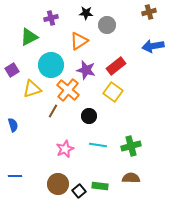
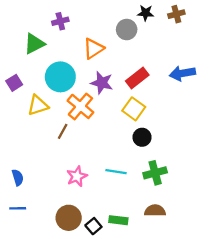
black star: (86, 13) -> (146, 13), moved
blue arrow: (153, 46) -> (182, 73), moved
black circle: (89, 116) -> (142, 137), moved
blue semicircle: (13, 125) -> (18, 178), moved

